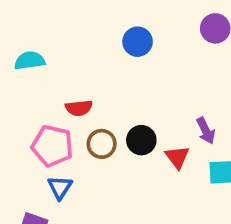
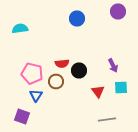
red semicircle: (79, 108) -> (62, 64), moved
brown circle: (102, 144) -> (56, 82), moved
red triangle: (177, 157) -> (98, 92), moved

